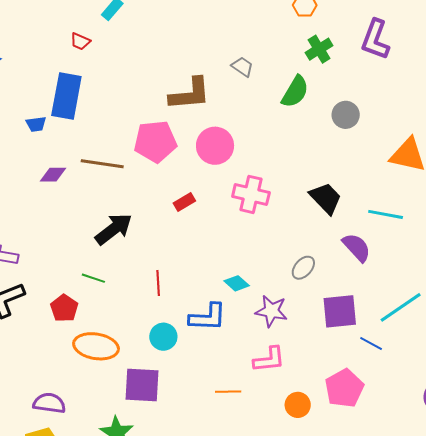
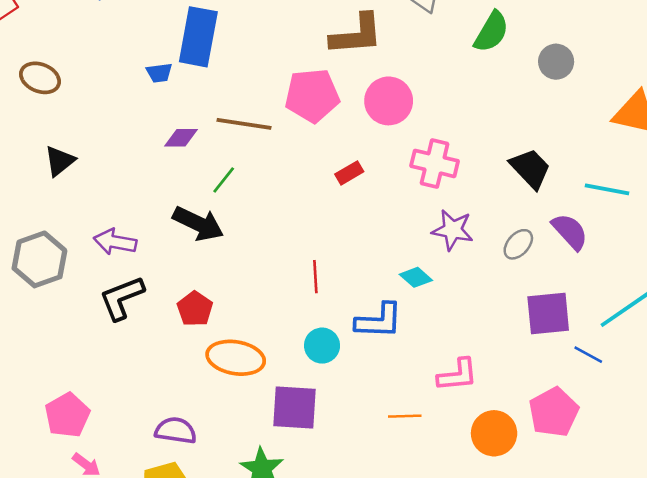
black arrow: (114, 229) -> (198, 224), moved, turned 63
gray ellipse: (303, 268) -> (518, 244), moved
green line: (93, 278) -> (224, 180), moved, turned -70
purple star: (271, 311) -> (453, 230), moved
orange circle: (298, 405) -> (494, 433), size x1.4

